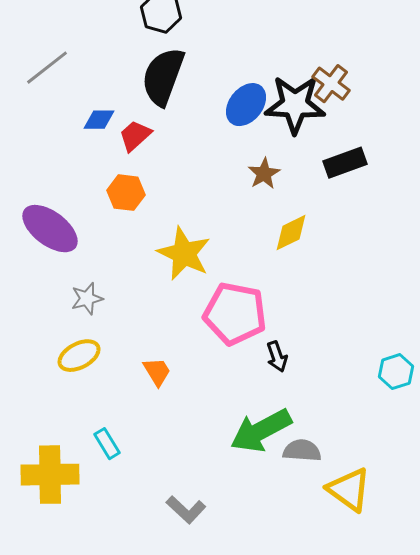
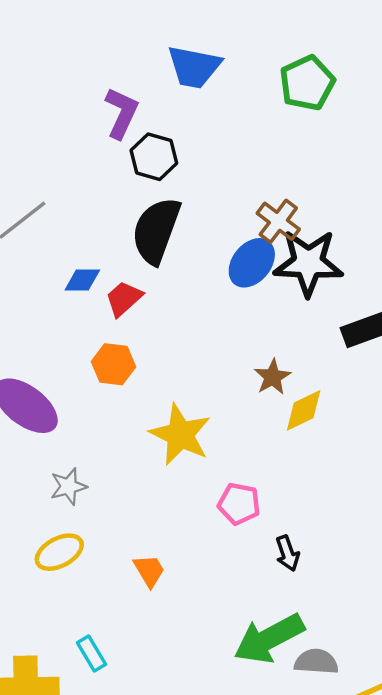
brown cross: (331, 84) -> (278, 221), moved
brown star: (264, 174) -> (273, 377), moved
pink pentagon: (235, 314) -> (239, 504), size x0.6

